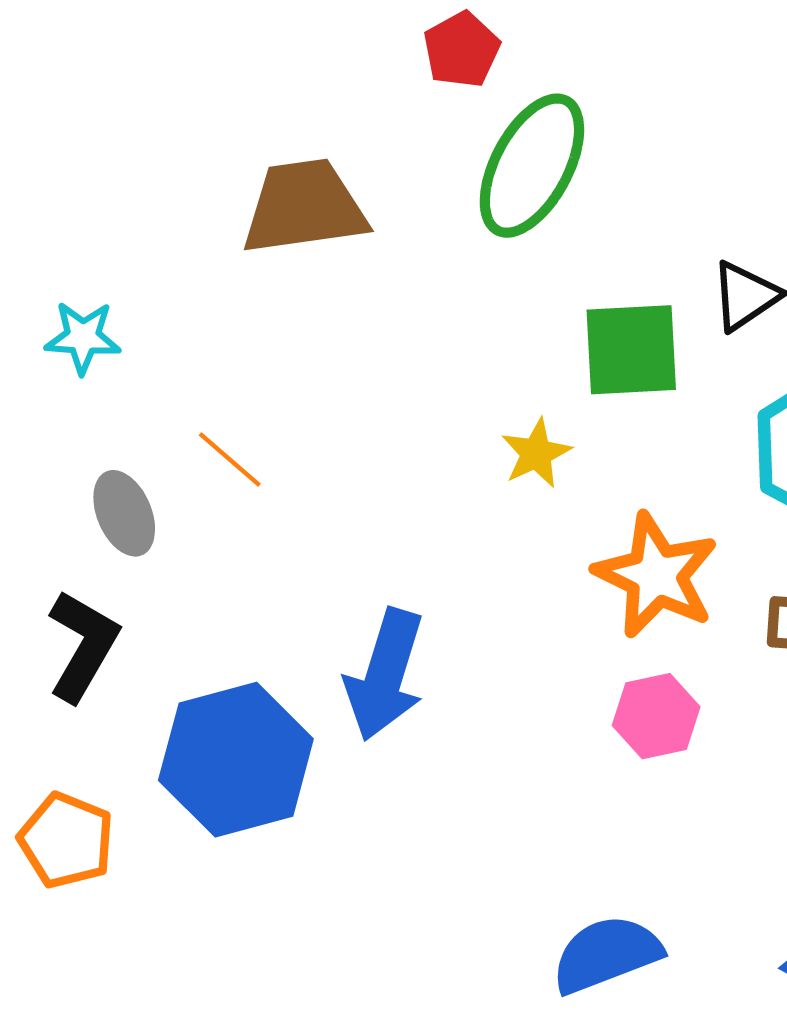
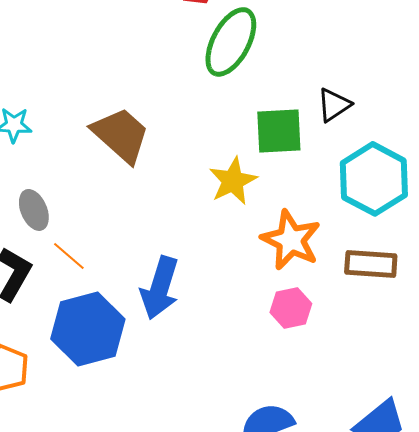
brown trapezoid: (304, 207) -> (121, 135), moved, turned 50
yellow star: (536, 453) -> (233, 181), size x1.4
orange line: (230, 459) -> (69, 256), moved

